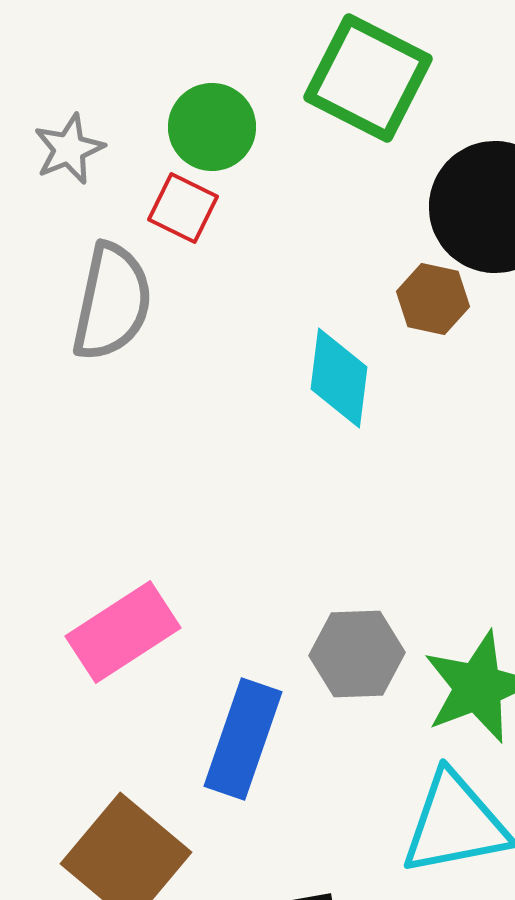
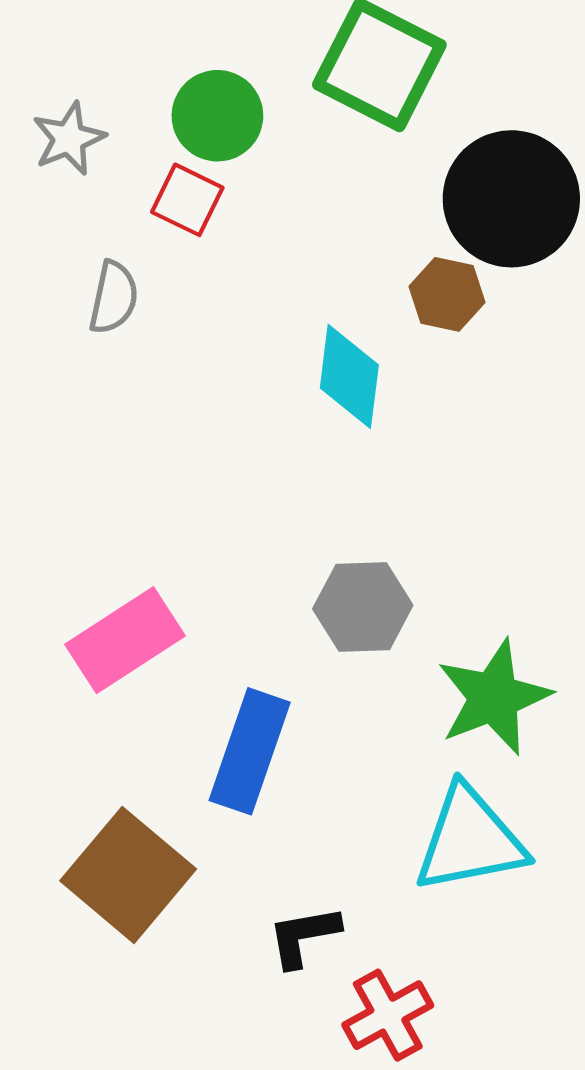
gray semicircle: (112, 302) -> (114, 297), size x0.6
gray hexagon: (357, 654) -> (363, 607), moved

